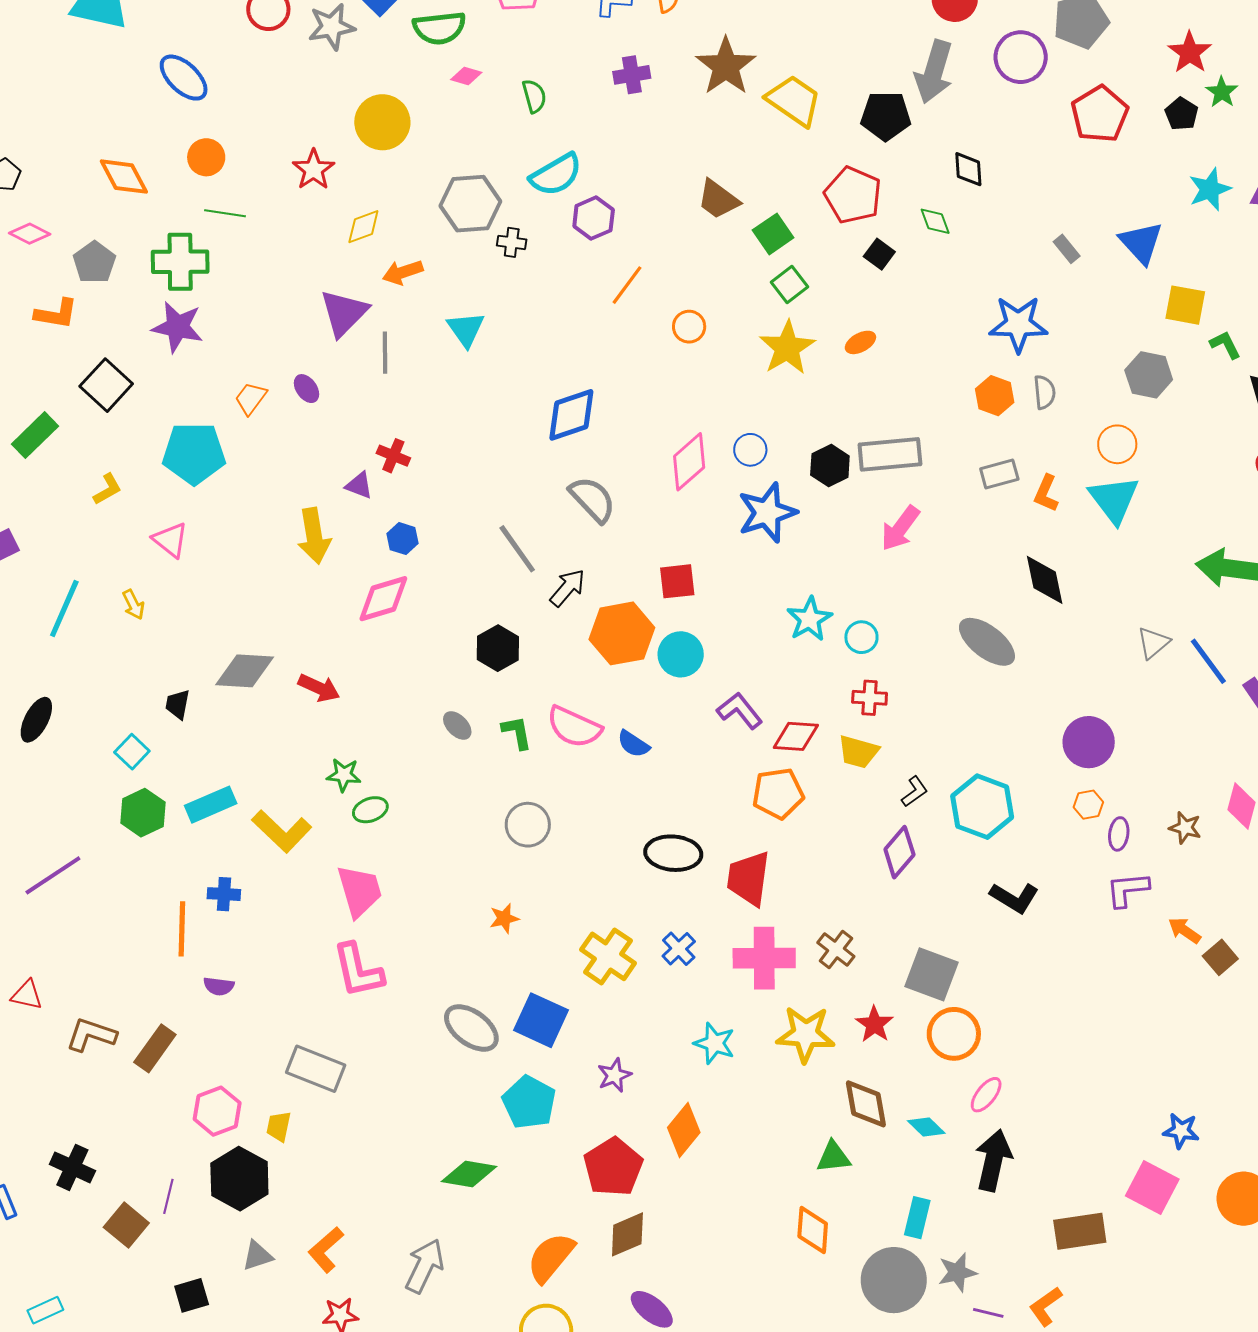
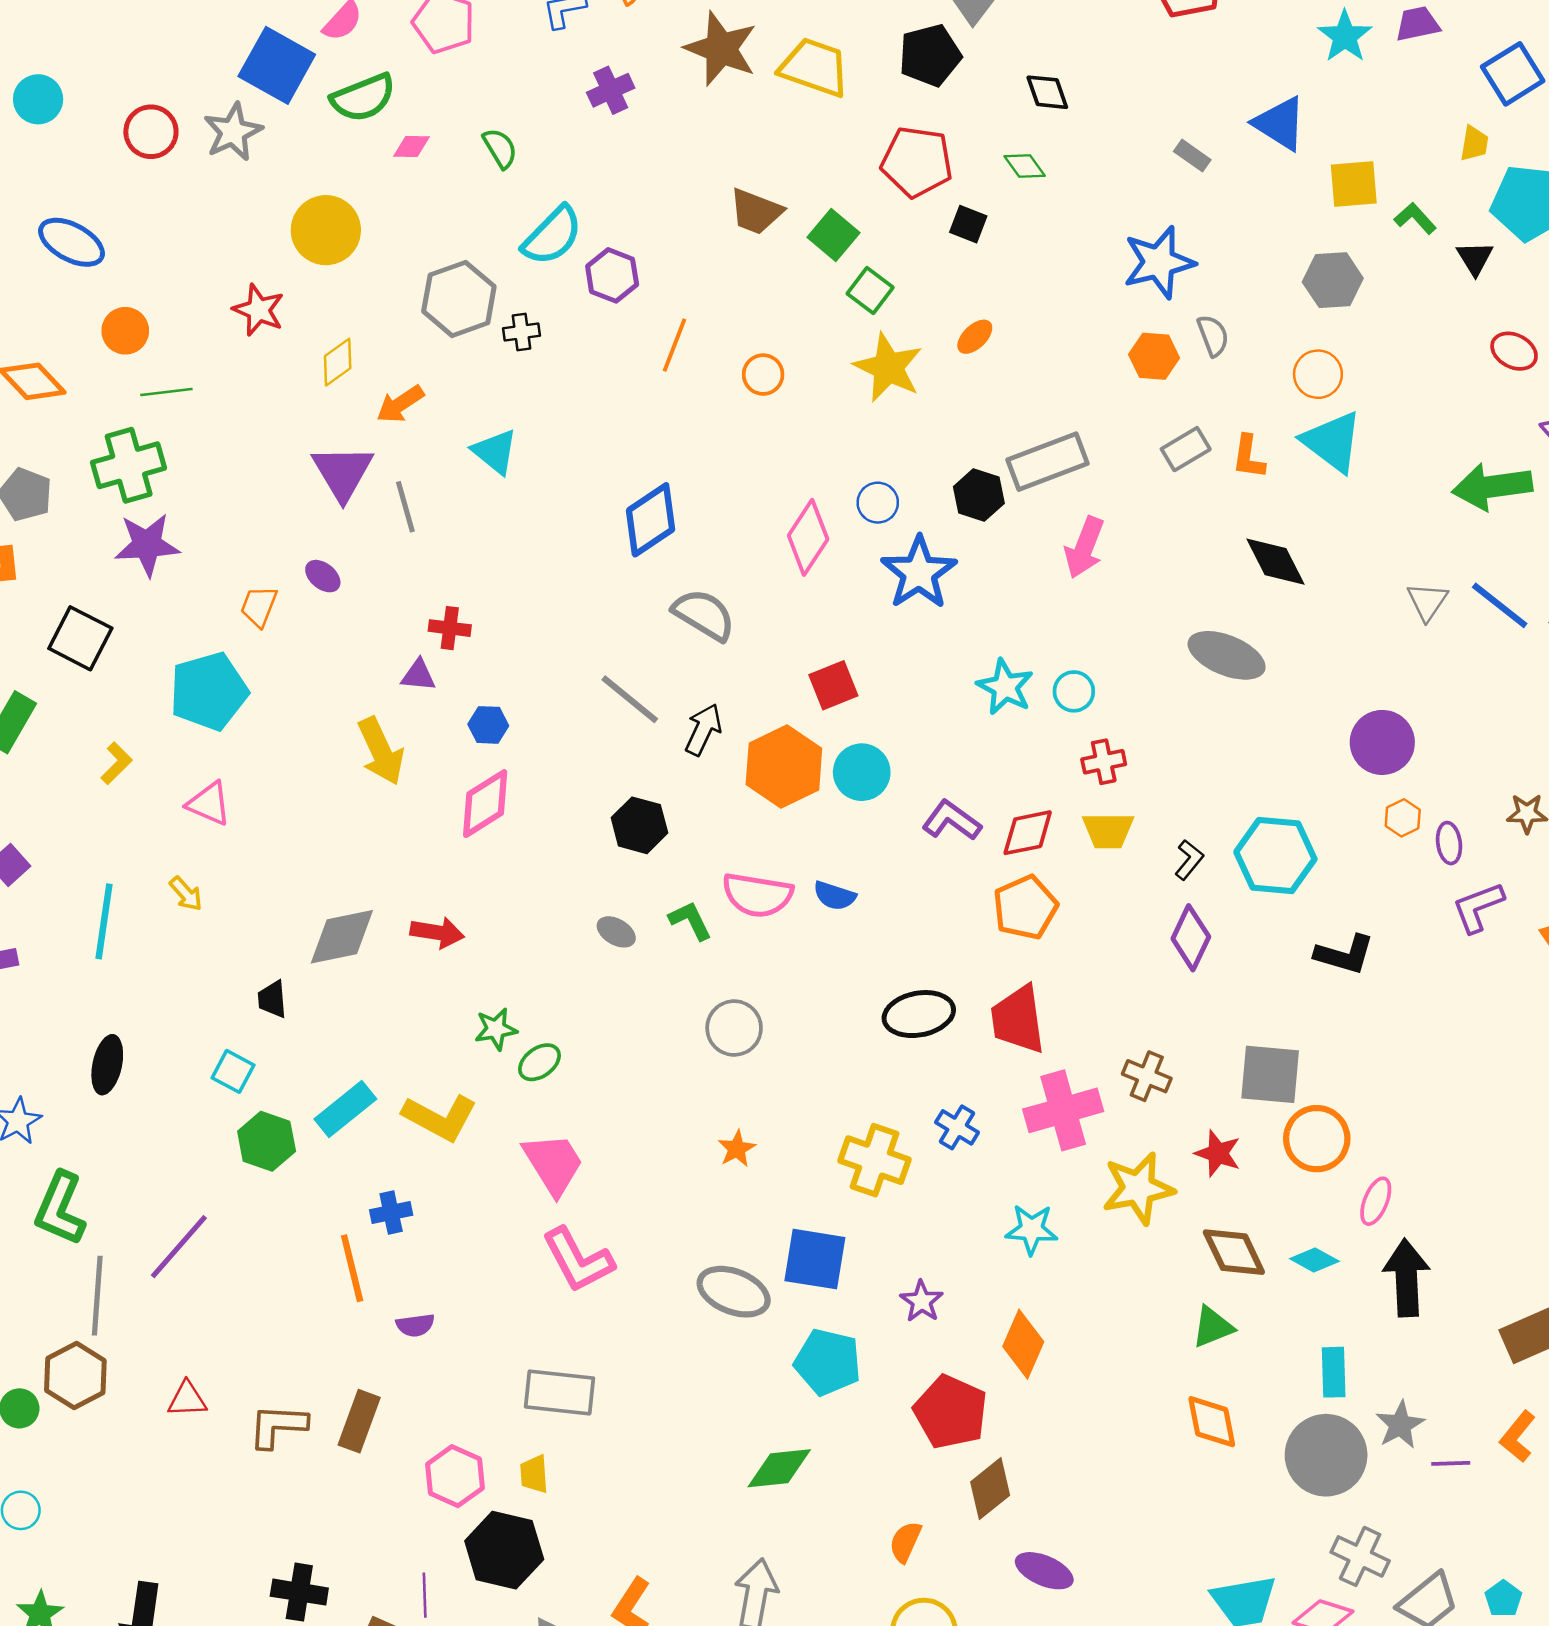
orange semicircle: (551, 1258) -> (905, 1542), size x0.6

